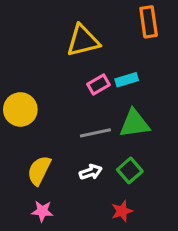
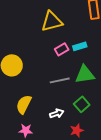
white arrow: (91, 172) -> (57, 113), moved

